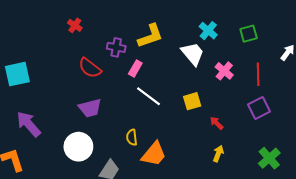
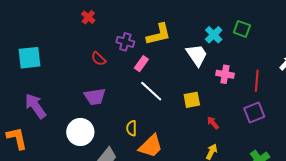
green square: (249, 34) -> (242, 29), moved, turned 30
red semicircle: (90, 68) -> (99, 59), size x0.7
pink cross: (224, 71) -> (225, 74), turned -36

